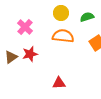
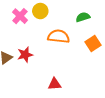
yellow circle: (61, 13) -> (40, 11), moved
pink cross: (25, 27) -> (20, 16), moved

